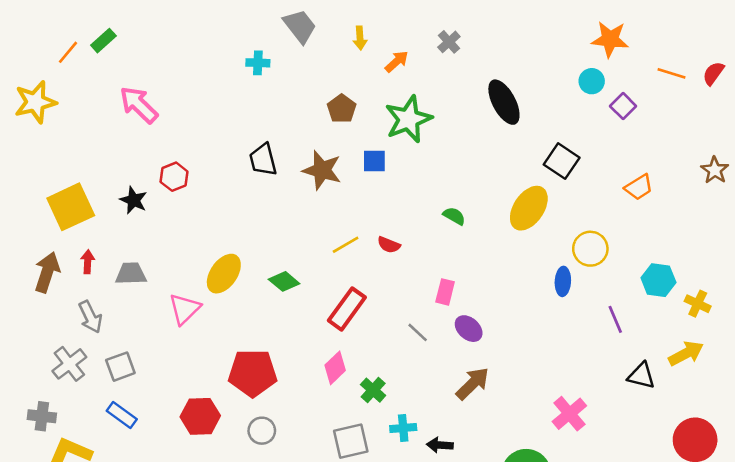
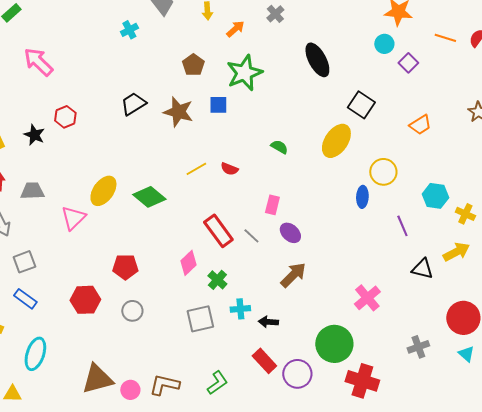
cyan cross: (258, 63) -> (129, 30), turned -30
black trapezoid: (263, 160) -> (133, 104), turned 72
green diamond: (284, 281) -> (149, 197), size x1.4
red rectangle: (347, 309) -> (218, 231), moved, turned -72
red pentagon: (253, 373) -> (125, 267), size x0.7

